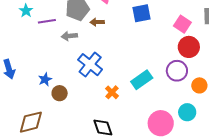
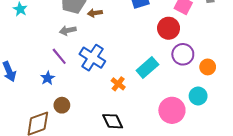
purple line: (47, 21) -> (59, 56), moved, turned 66
red circle: (189, 47) -> (169, 28), moved
brown circle: (60, 93) -> (62, 105), moved

